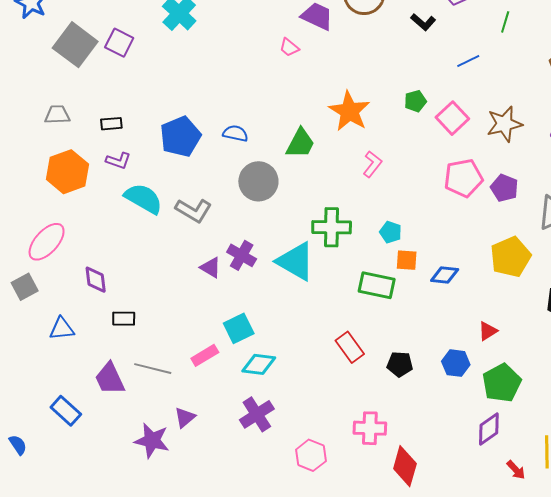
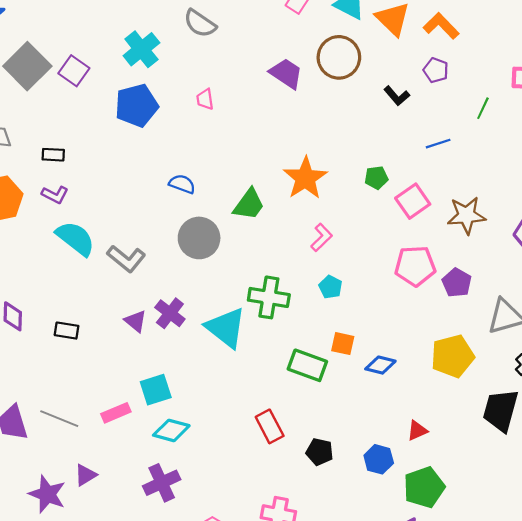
pink trapezoid: (289, 47) -> (205, 99), moved, turned 35
blue pentagon: (180, 137) -> (137, 106), moved
cyan pentagon: (391, 232) -> (330, 287), moved
black rectangle: (124, 319) -> (67, 331), moved

